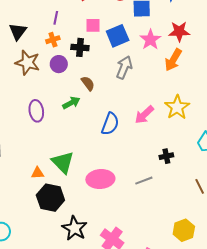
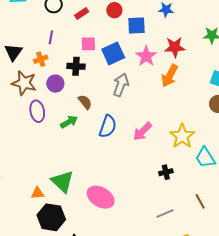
orange cross: (53, 40) -> (41, 59), moved
yellow star: (177, 107) -> (182, 136), moved
purple ellipse: (36, 111) -> (37, 111), moved
blue semicircle: (110, 124) -> (108, 126), moved
pink ellipse: (100, 179) -> (101, 197), turned 36
gray line: (144, 181) -> (165, 213), moved

